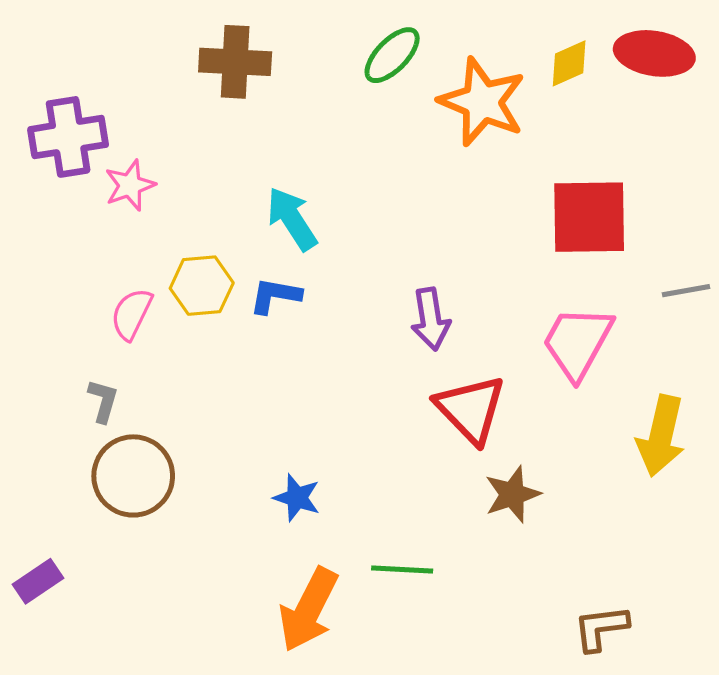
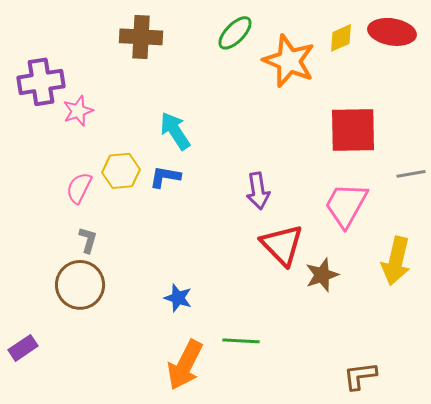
gray L-shape: (103, 401) -> (88, 240), moved
brown star: (512, 494) -> (322, 275), moved

